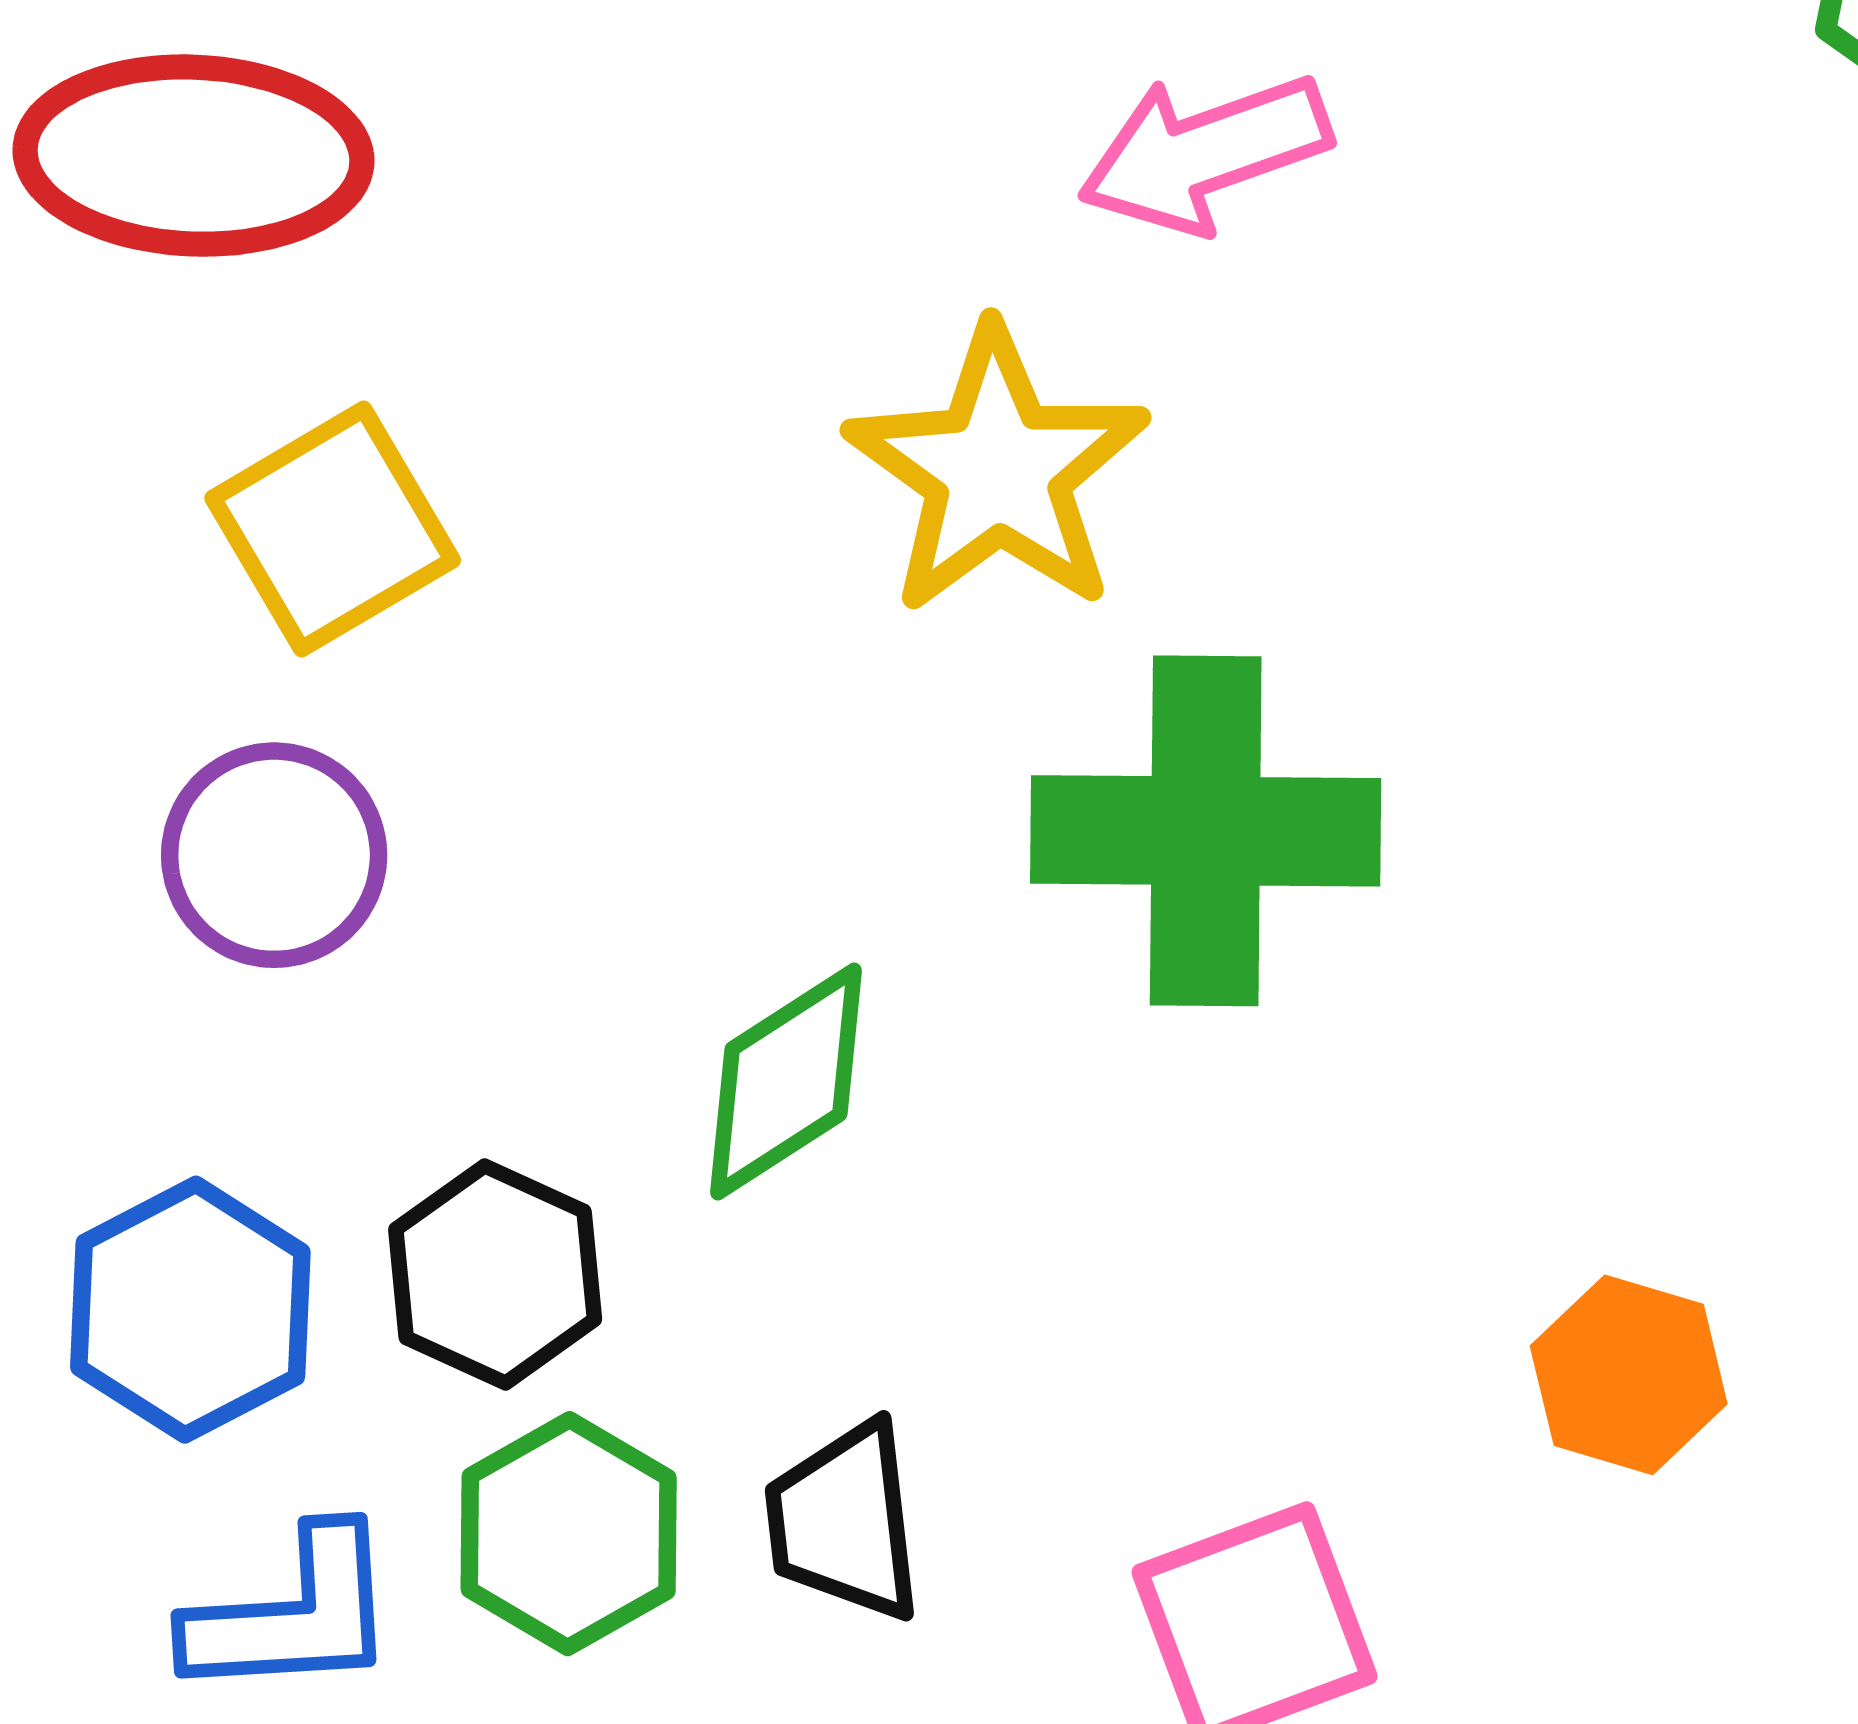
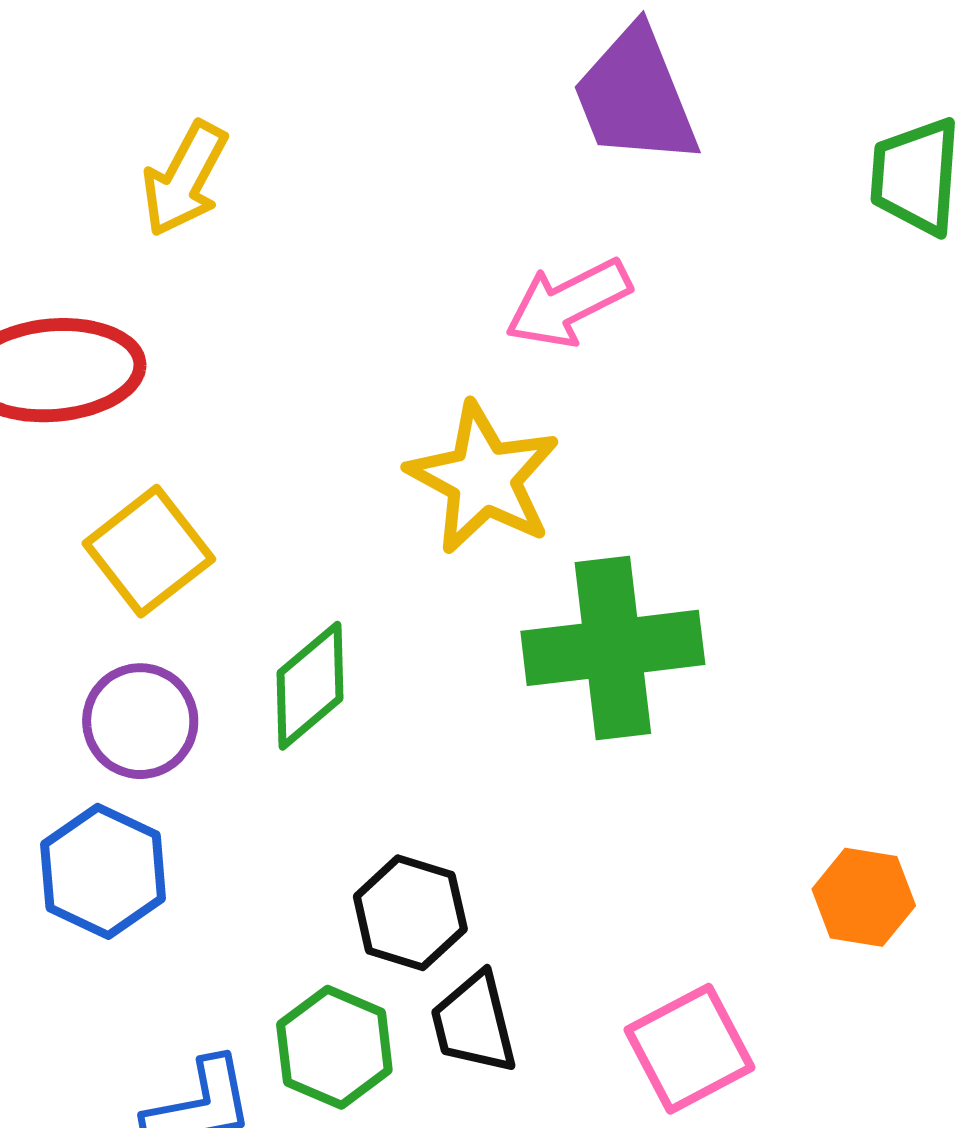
green diamond: (786, 1081) -> (310, 686), moved
black hexagon: (495, 1274) -> (410, 913), moved
blue hexagon: (190, 1310) -> (103, 871), moved

